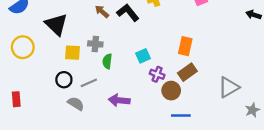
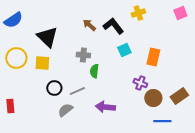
orange rectangle: (185, 46) -> (153, 57), moved
yellow square: (73, 53) -> (42, 63), moved
cyan square: (143, 56) -> (124, 50), moved
brown rectangle: (187, 72) -> (179, 96), moved
gray semicircle: (76, 104) -> (65, 110), turned -70

